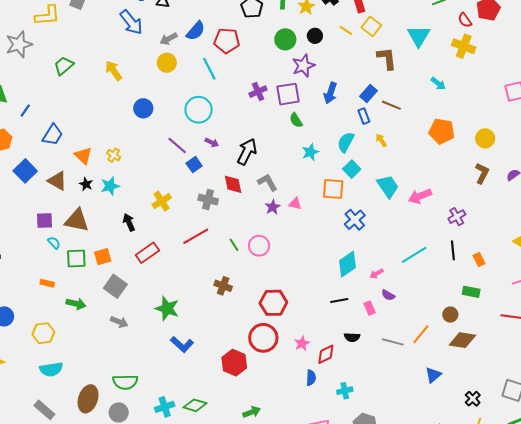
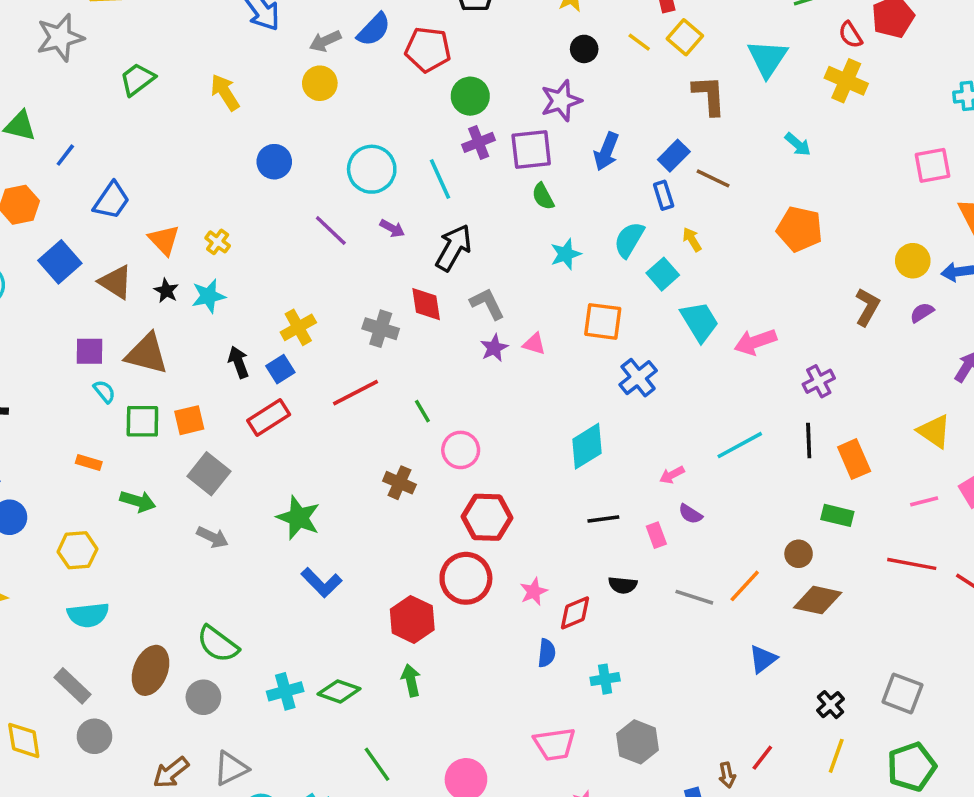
green circle: (285, 39) -> (470, 96), moved
cyan line: (209, 69) -> (440, 179), moved
yellow circle: (485, 138) -> (913, 261), moved
blue square: (194, 165) -> (280, 369), moved
cyan square: (352, 169) -> (663, 274), moved
pink circle: (259, 246) -> (461, 450), moved
orange rectangle: (479, 259) -> (854, 459), size x1.5
cyan diamond: (348, 264) -> (587, 446), moved
green semicircle: (125, 382) -> (218, 644), turned 35
green arrow: (252, 412) -> (411, 680), moved, turned -84

